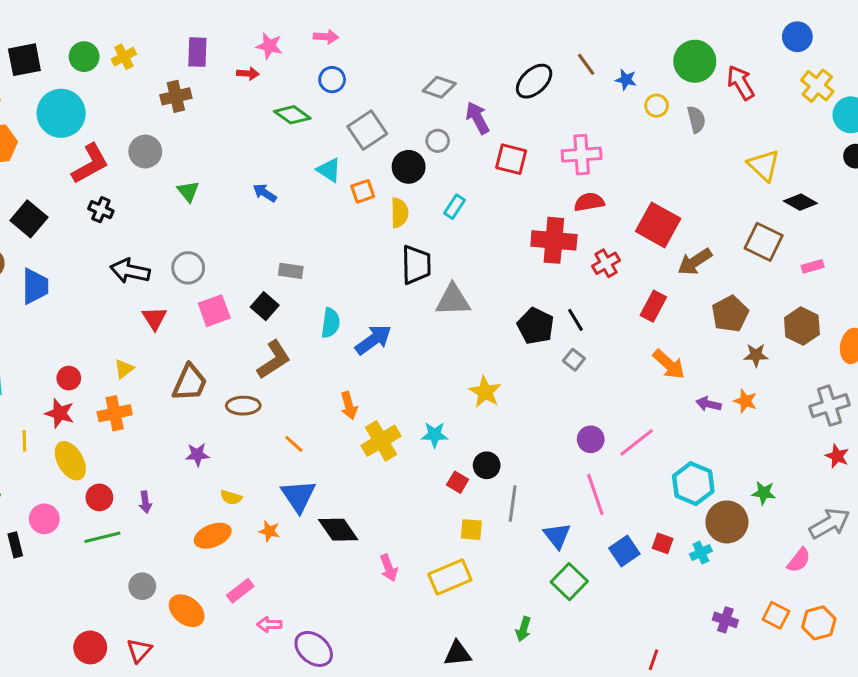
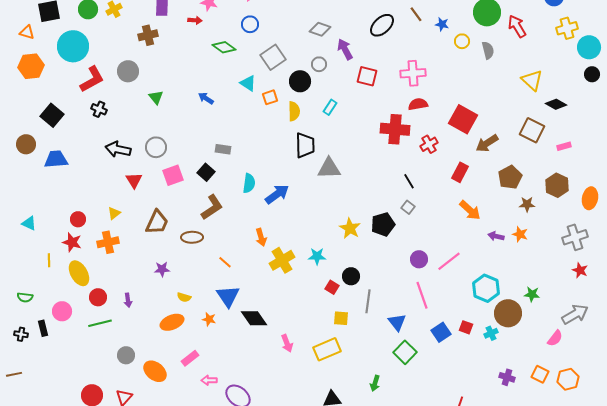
yellow cross: (817, 86) -> (567, 28), turned 35
blue trapezoid: (35, 286) -> (56, 159), turned -95
black pentagon: (536, 326) -> (383, 224), moved, turned 30

